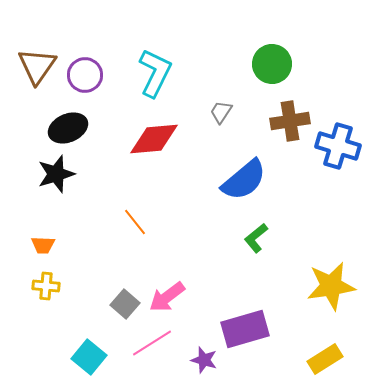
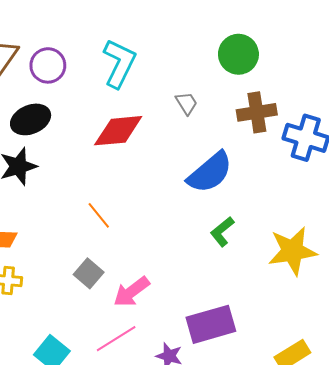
gray trapezoid: (221, 112) -> (186, 103), turned 115
yellow star: (331, 286) -> (292, 251), moved
gray square: (125, 304) -> (89, 273), moved

